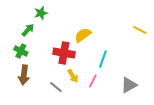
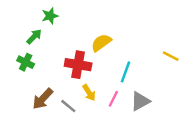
yellow line: (140, 30) -> (171, 56), moved
brown arrow: (24, 75) -> (43, 99), moved, turned 36
gray triangle: (129, 85) -> (140, 101), moved

